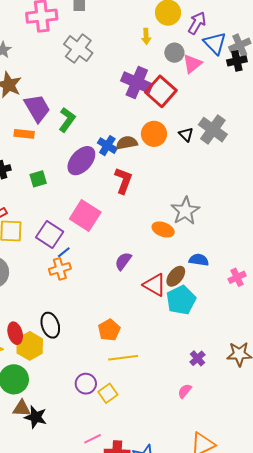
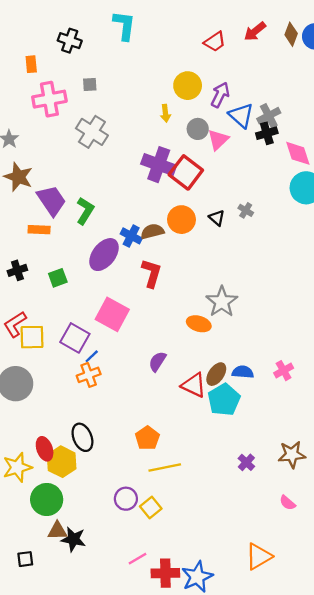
gray cross: (213, 130) -> (246, 210), size x0.5
blue semicircle: (199, 260) -> (243, 372), moved
pink semicircle: (185, 391) -> (287, 503), moved, turned -84

